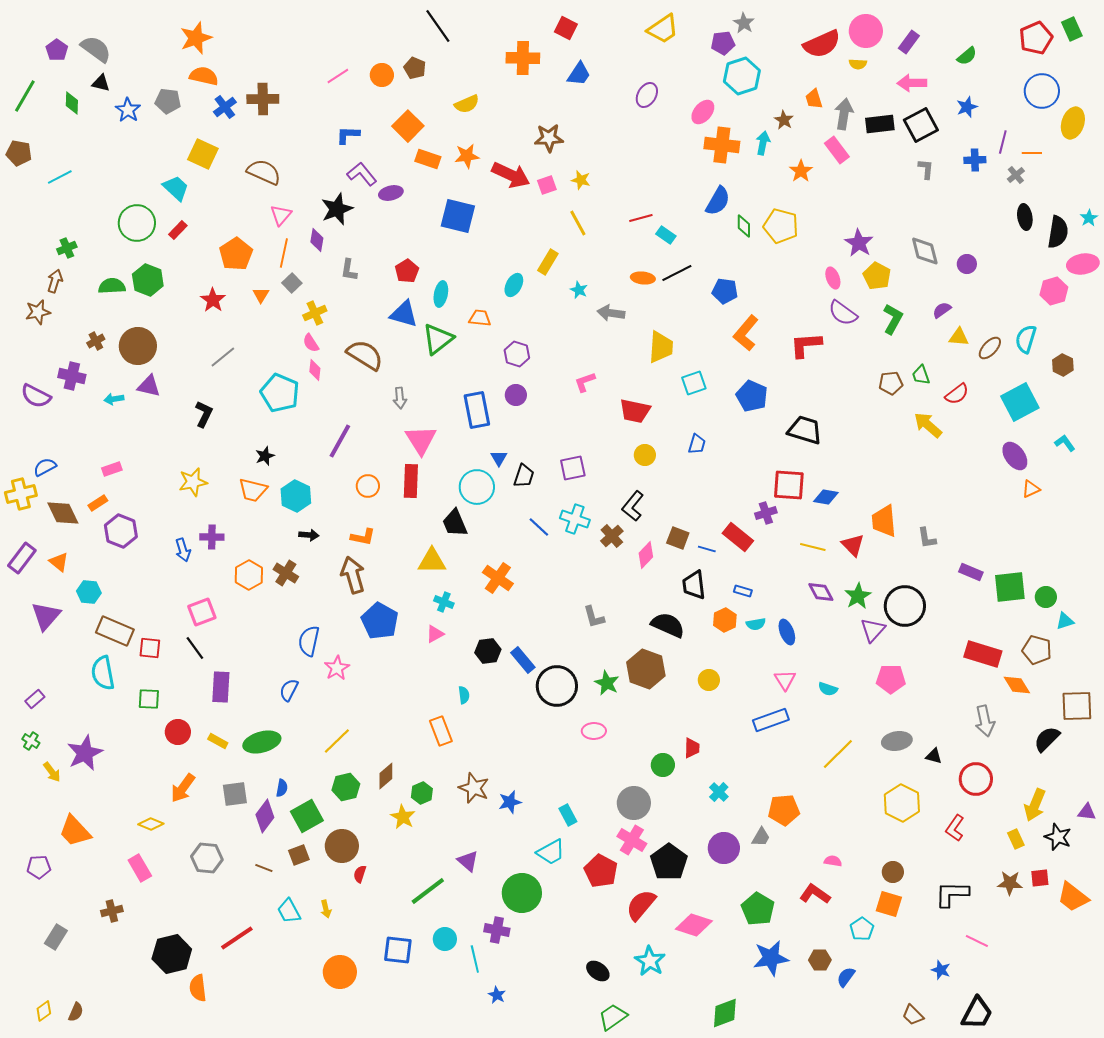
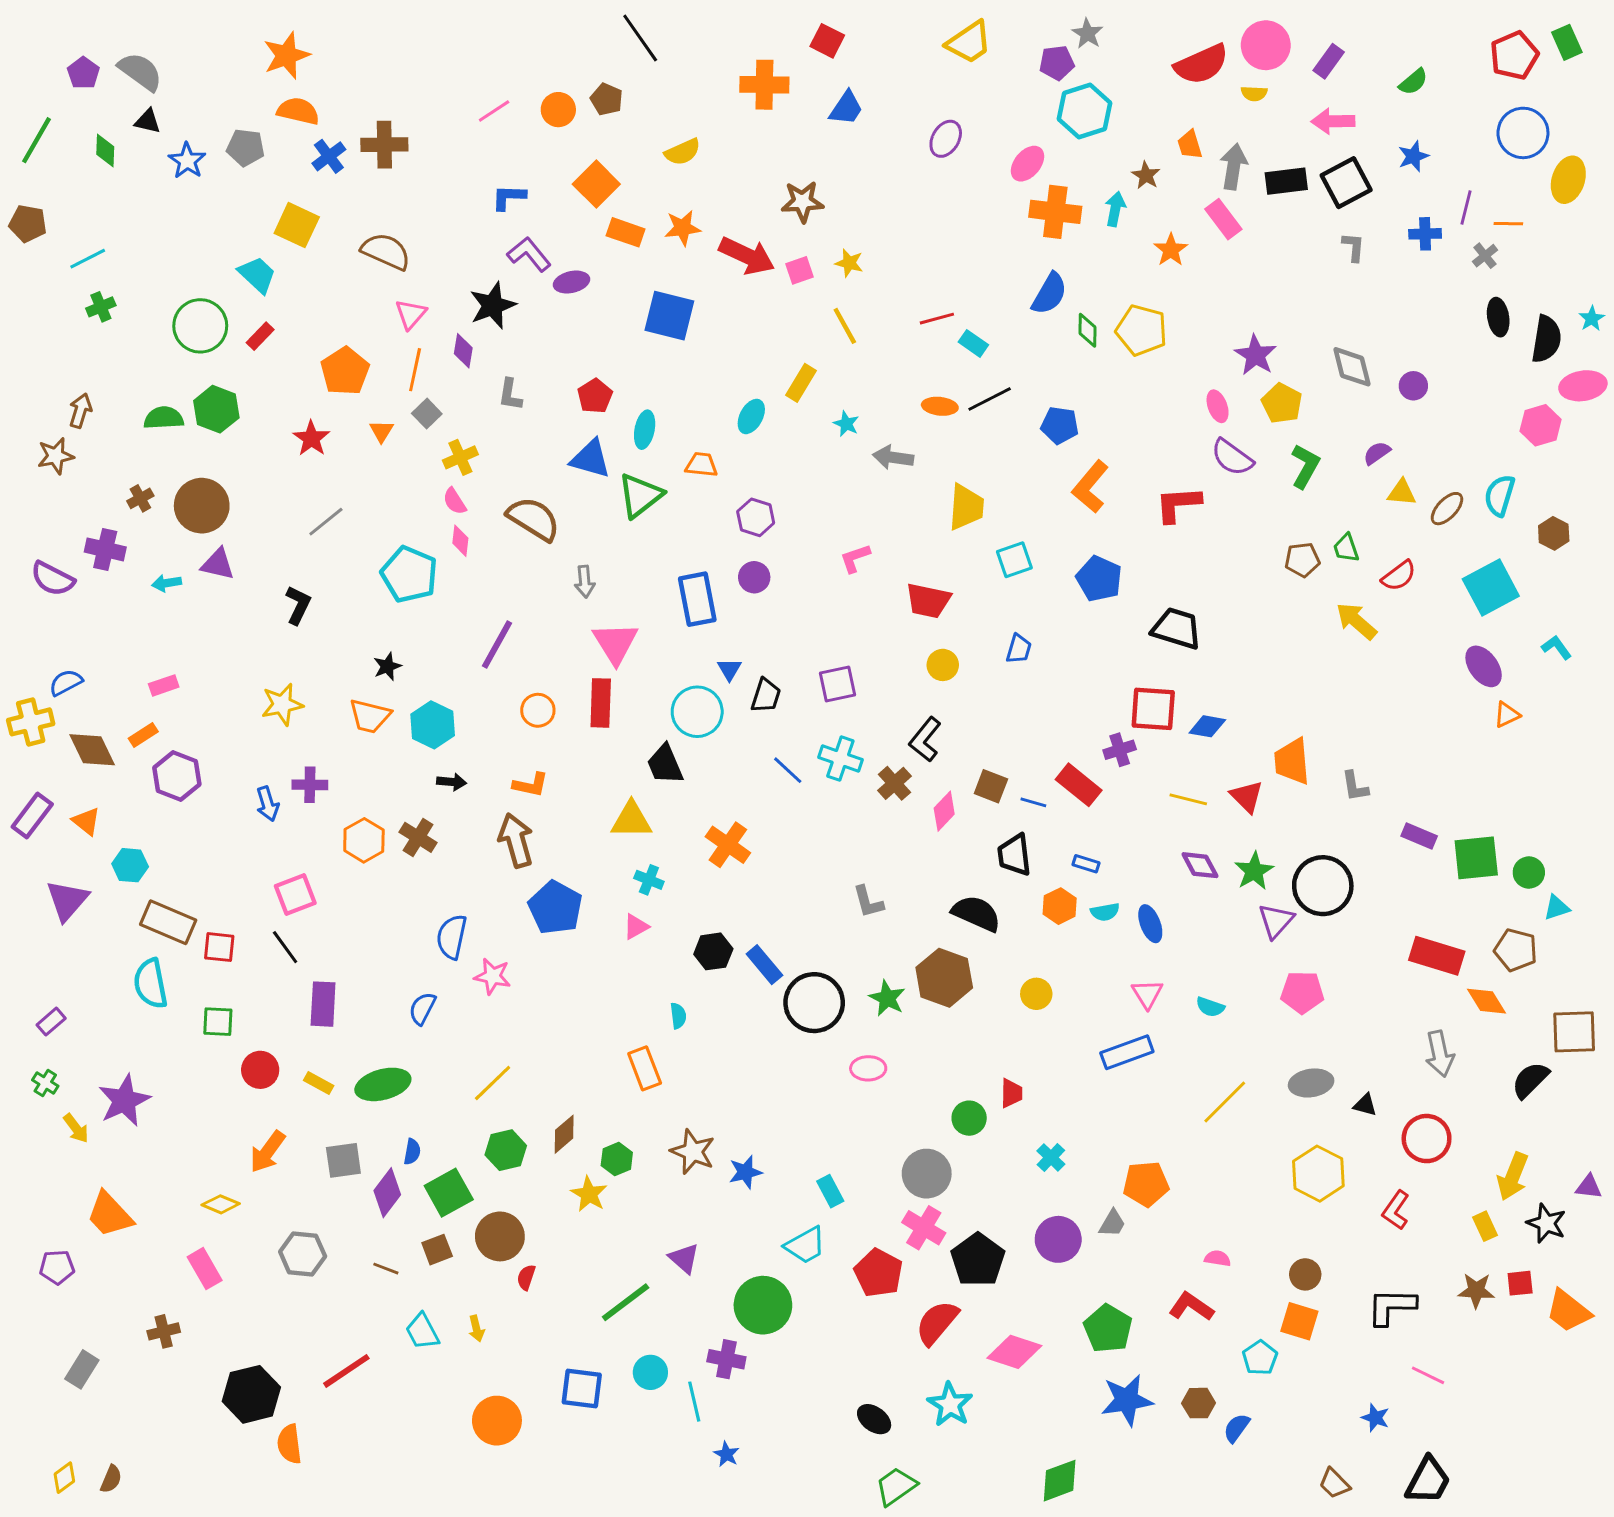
green cross: (67, 248) -> (101, 307), moved
pink star: (337, 668) -> (493, 976), turned -30

